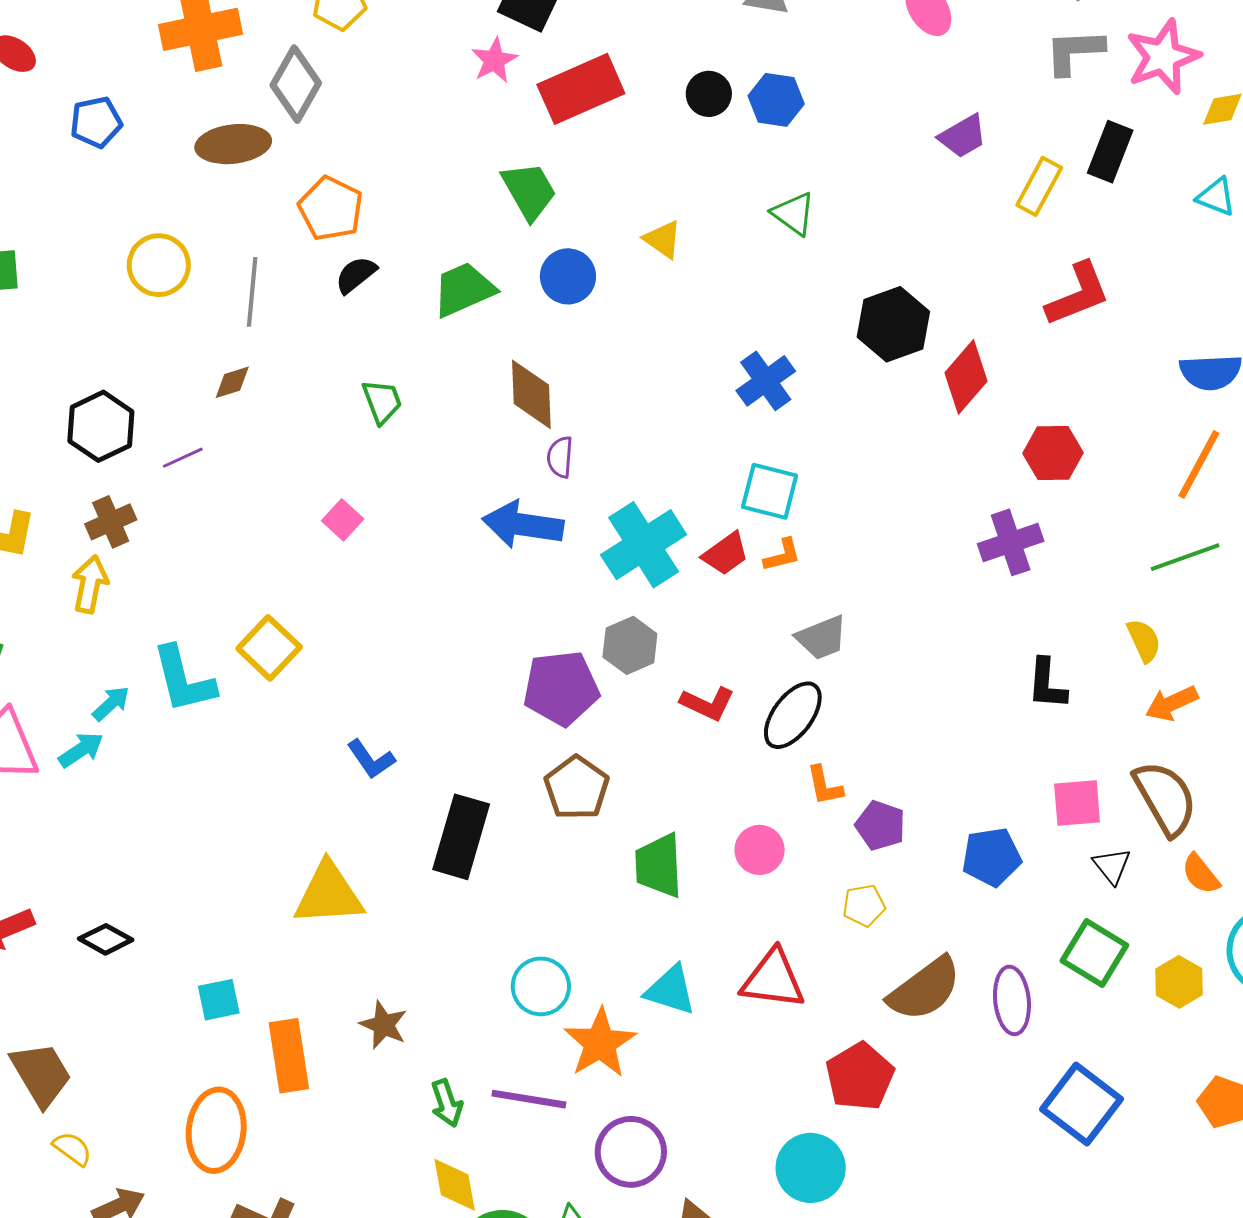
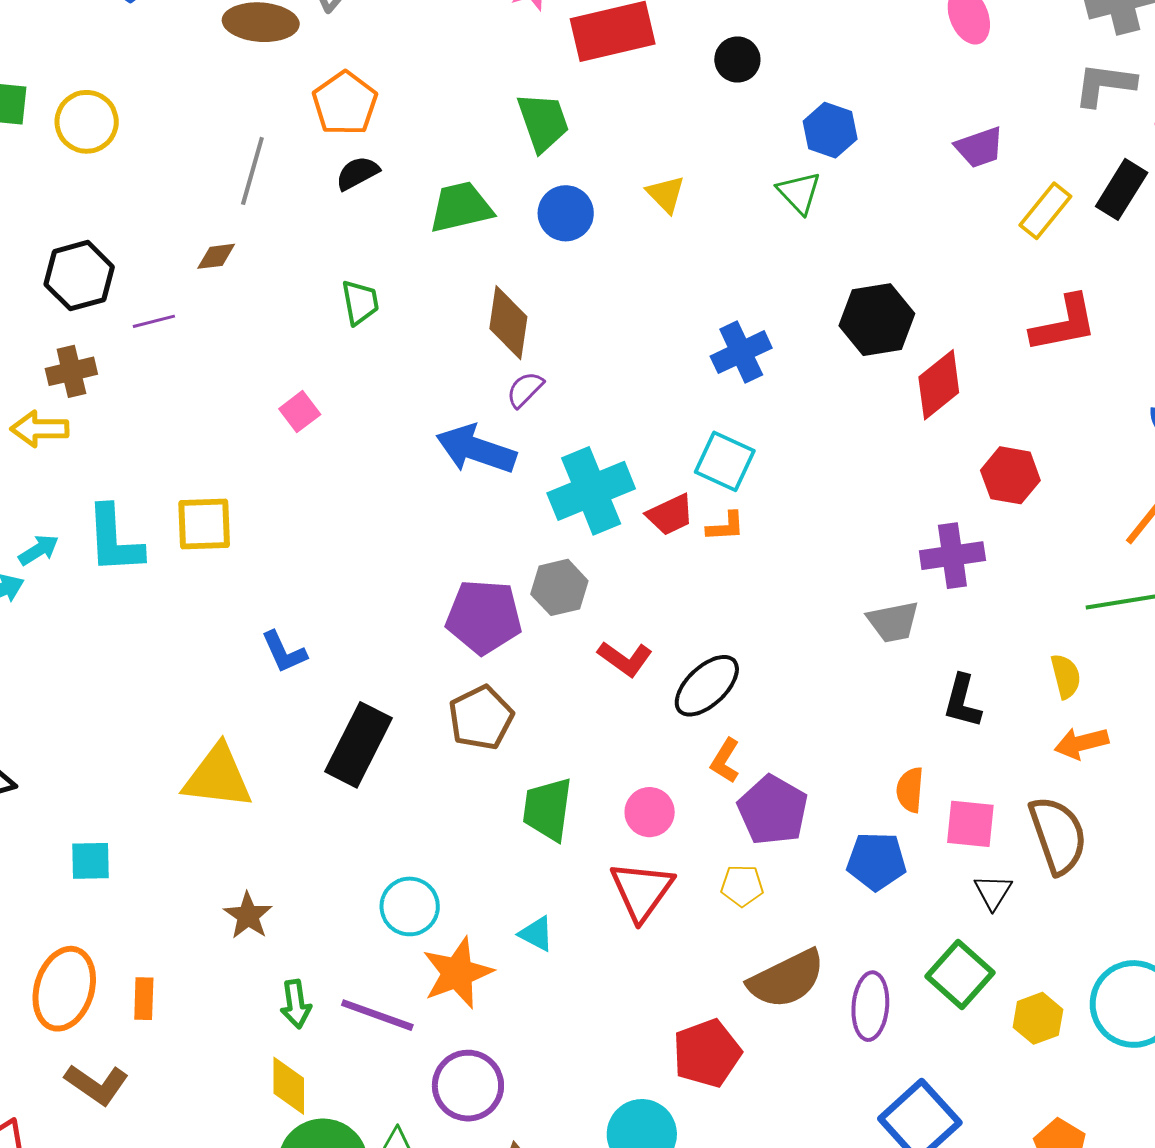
blue hexagon: (776, 100) -> (830, 130), moved
yellow circle: (159, 265) -> (87, 122), moved
purple semicircle: (560, 457) -> (525, 390), turned 30
yellow arrow: (90, 584) -> (40, 429), turned -112
gray trapezoid: (822, 638) -> (893, 622), moved
yellow square: (269, 648) -> (204, 524), turned 34
orange L-shape: (825, 786) -> (725, 761), turned 33
purple pentagon: (880, 825) -> (773, 810), size x1.4
orange semicircle: (1201, 874) -> (910, 790), moved, turned 33
red triangle: (773, 979) -> (642, 891), moved, turned 48
cyan triangle: (671, 990) -> (536, 934), size x0.7
orange rectangle: (289, 1056) -> (144, 999), moved, size x0.6

